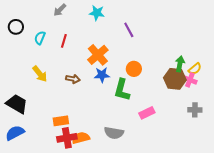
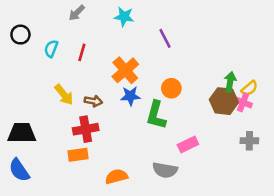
yellow arrow: (40, 74) -> (64, 95), moved
black trapezoid: (17, 104) -> (22, 133), turned -30
blue semicircle: (15, 133) -> (19, 170), turned -96
gray semicircle: (114, 133) -> (165, 170), moved
red cross: (67, 138) -> (86, 129), moved
orange semicircle: (81, 138) -> (116, 176), moved

